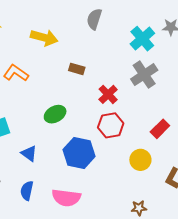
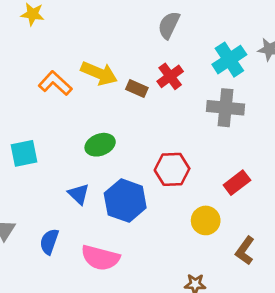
yellow arrow: (44, 38) -> (99, 73), moved
gray cross: (144, 75) -> (225, 108), turned 32
red cross: (108, 94) -> (170, 76), moved
blue triangle: (29, 153) -> (79, 194), moved

